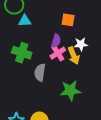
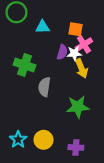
cyan triangle: (25, 21) -> (43, 27), moved
white star: (81, 44) -> (74, 53), moved
pink cross: (58, 53) -> (84, 44), moved

